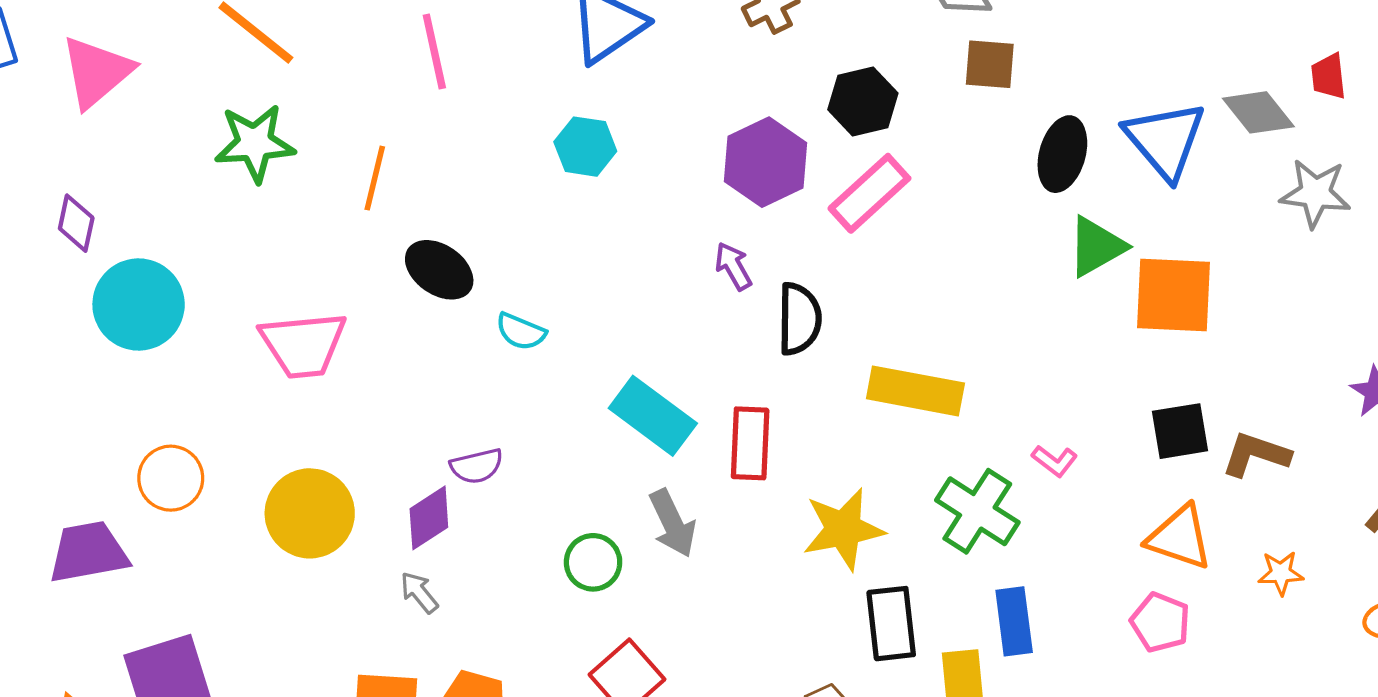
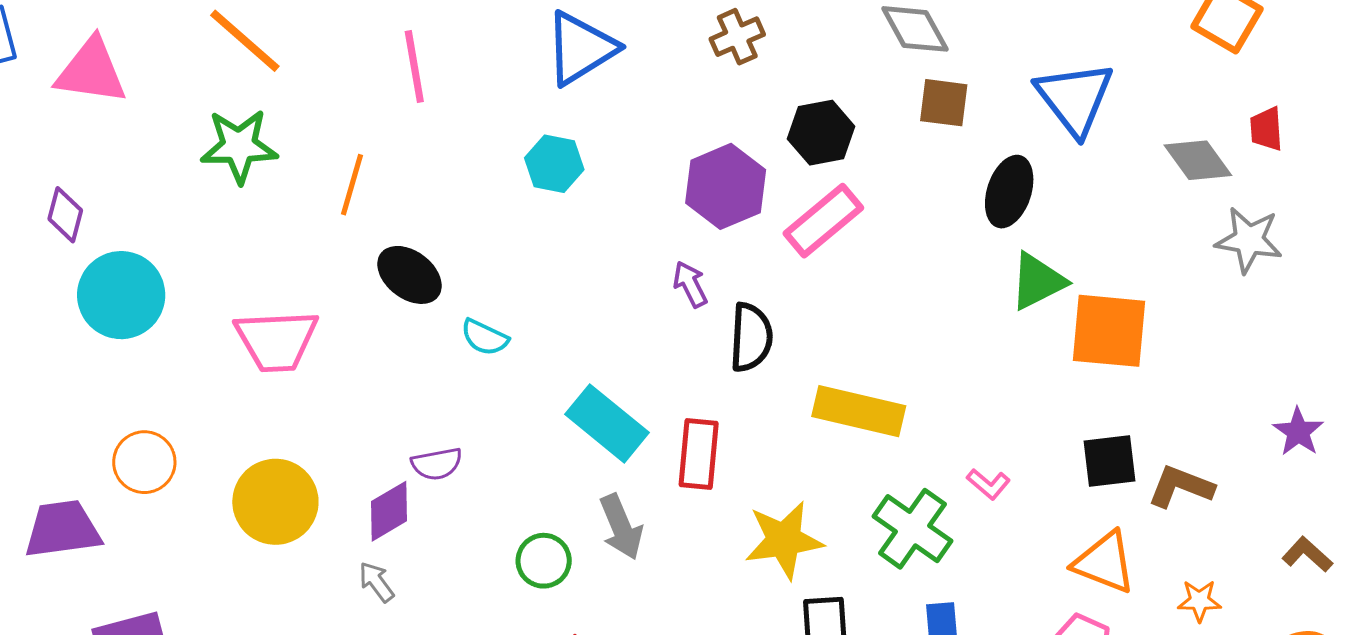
pink triangle: (97, 72) -> (91, 71), turned 46
blue triangle: (1165, 140) -> (1075, 98), moved

